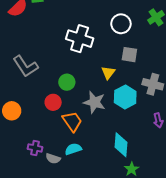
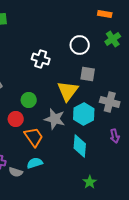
white cross: (80, 39) -> (41, 59), size x0.7
yellow triangle: (108, 73) -> (68, 91), size x1.6
cyan diamond: (121, 145) -> (80, 146), moved

